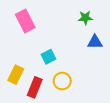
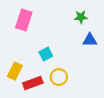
pink rectangle: (25, 21) -> (24, 20), turned 45
red rectangle: (35, 87) -> (33, 83), turned 48

